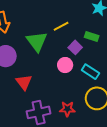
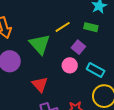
green rectangle: (92, 37) -> (91, 27), moved
red triangle: (24, 82) -> (40, 84), moved

